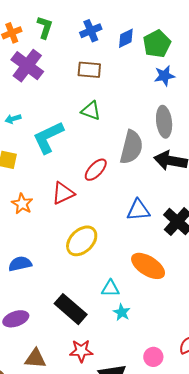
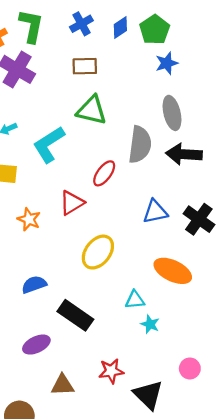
green L-shape: (45, 27) -> (31, 26), size x1.4
green triangle: (91, 111) -> (92, 110), size x1.4
black rectangle: (71, 309) -> (75, 315), moved

